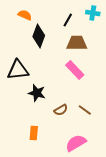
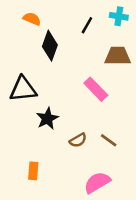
brown trapezoid: (77, 43) -> (118, 56), moved
black star: (37, 93) -> (47, 119), turned 30
orange rectangle: (34, 133) -> (33, 171), moved

